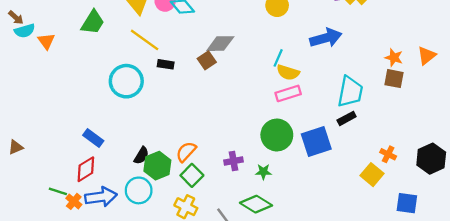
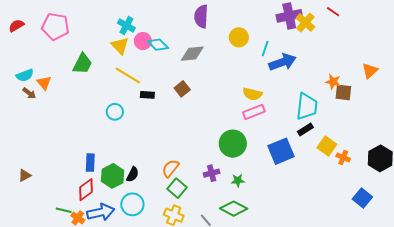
brown arrow: (16, 18) -> (29, 93), moved
gray diamond: (220, 44) -> (192, 54), moved
cyan line: (278, 58) -> (265, 49), moved
orange star: (394, 58) -> (333, 82), moved
cyan circle: (126, 81) -> (115, 112), size x0.6
green circle: (277, 135) -> (233, 144), moved
blue rectangle: (93, 138) -> (90, 163), turned 60
green hexagon: (157, 166) -> (113, 176), moved
yellow square: (372, 175) -> (327, 146), moved
blue square: (407, 203) -> (362, 198), turned 36

